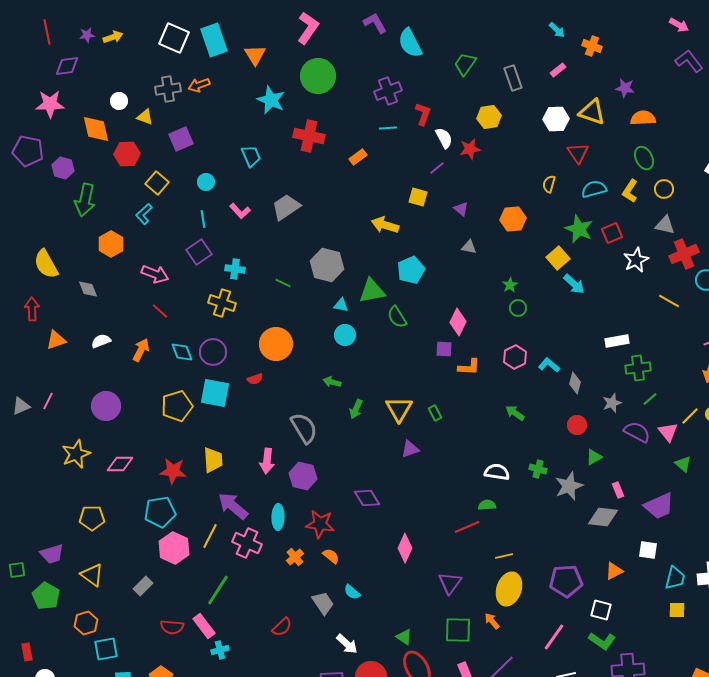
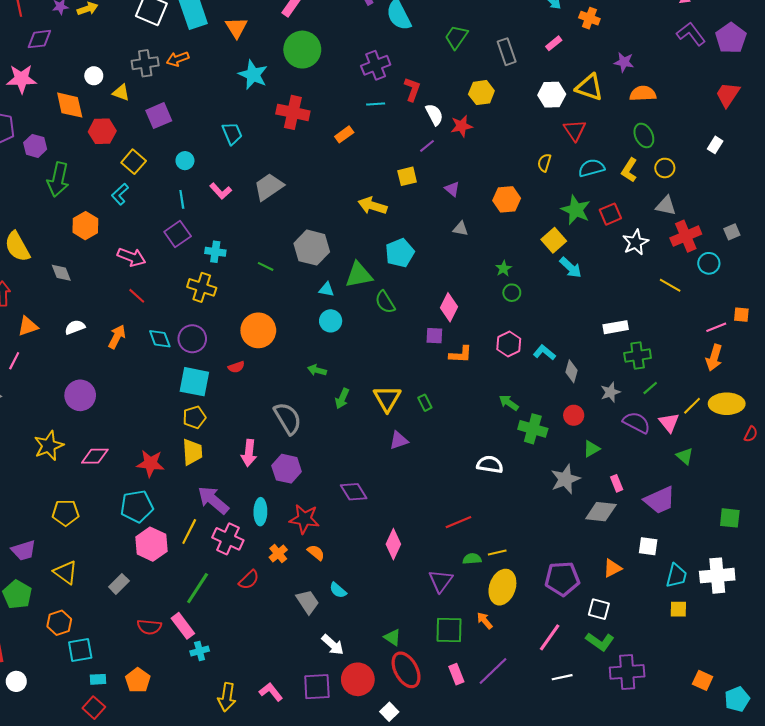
yellow square: (418, 197) -> (407, 176), turned -30
pink line: (48, 401) -> (14, 361), moved
yellow pentagon: (177, 406) -> (194, 417), moved, size x0.7
green cross: (538, 469) -> (533, 429), moved, size x1.5
green semicircle: (487, 505) -> (472, 559), moved
red semicircle: (282, 627) -> (249, 580), moved

